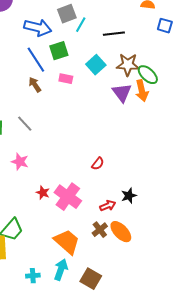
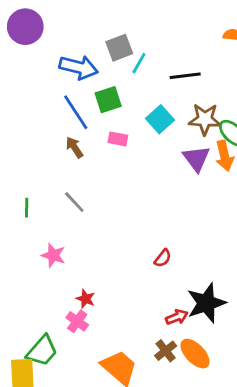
gray line: (25, 124) -> (74, 202), moved
black star: (129, 196) -> (206, 303), size x1.8
pink cross: (68, 197) -> (77, 321), moved, size x0.6

